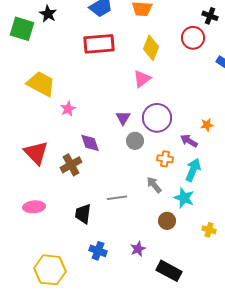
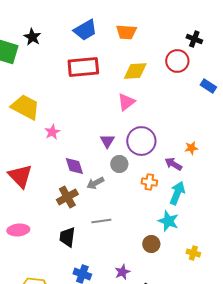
yellow diamond: (151, 48) -> (135, 71), turned 65
brown cross: (71, 165) -> (67, 197), moved
gray arrow: (154, 185) -> (95, 183), moved, turned -78

